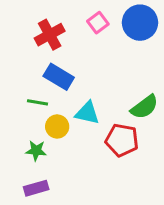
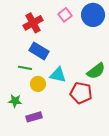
green star: (36, 151) -> (15, 101), moved
purple rectangle: (36, 188) -> (34, 117), moved

